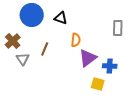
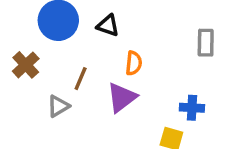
purple triangle: (88, 58) -> (122, 97), moved
gray triangle: (23, 59) -> (58, 106), moved, turned 32

